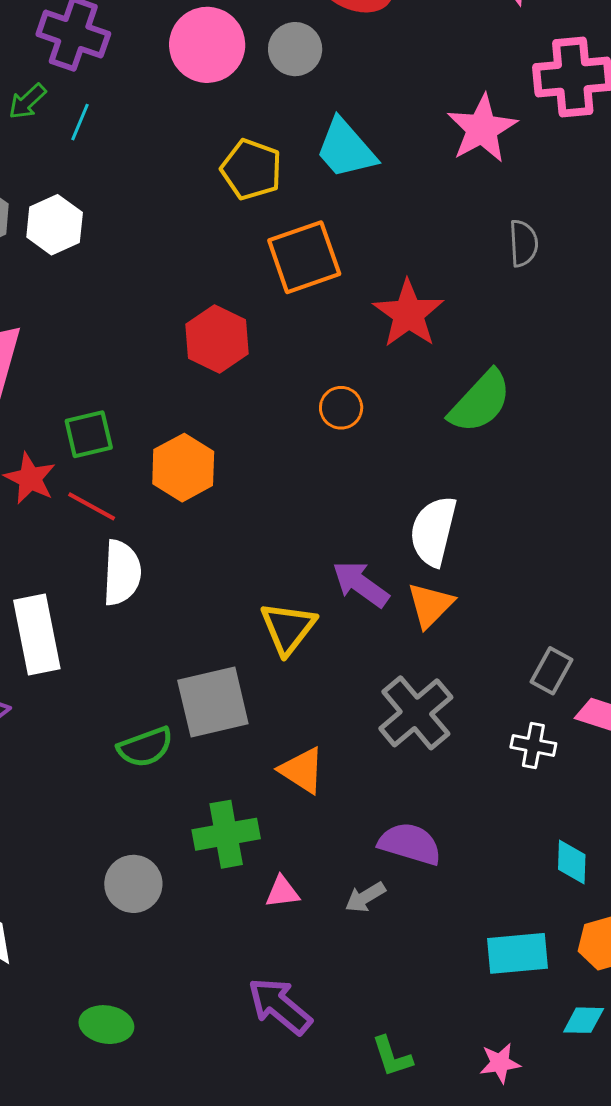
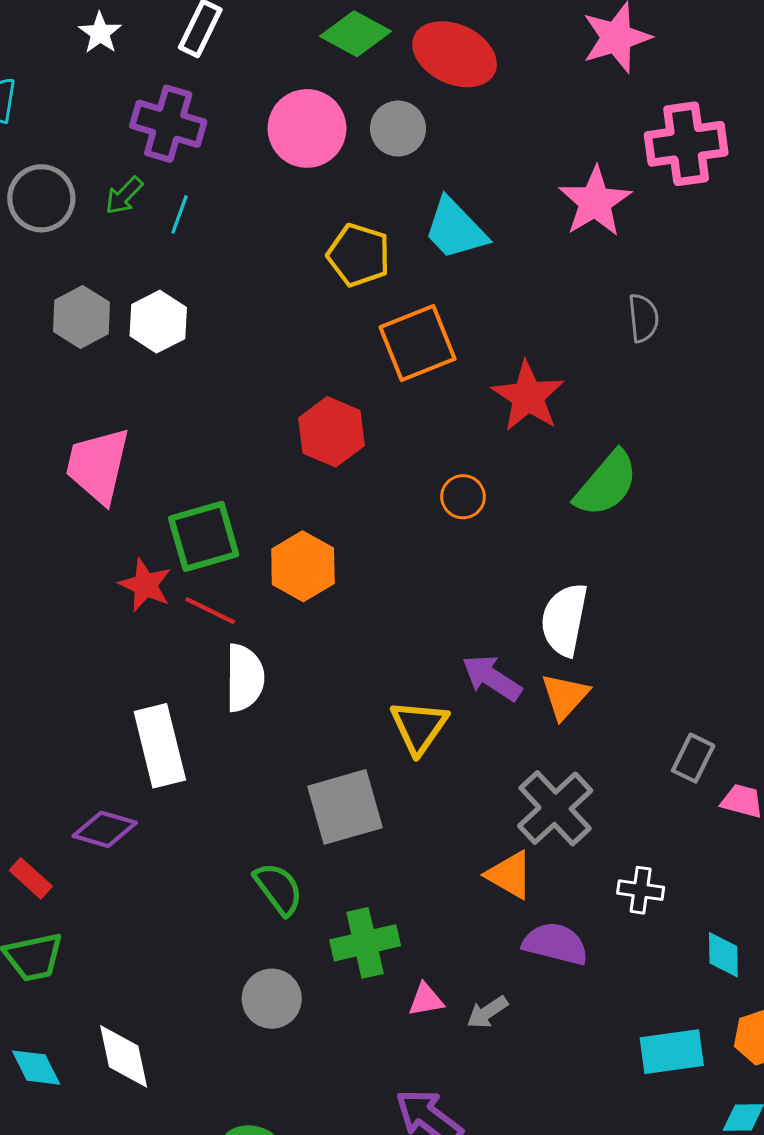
green square: (89, 434) -> (204, 536), size x1.4
white cross: (533, 745) -> (641, 890), moved
green semicircle: (145, 747) -> (278, 889), moved, turned -104
orange triangle: (302, 770) -> (510, 875), moved
gray arrow: (365, 897) -> (487, 1012), moved

